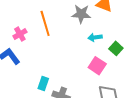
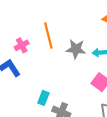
gray star: (81, 14) -> (76, 49), moved

